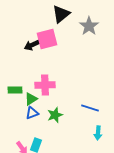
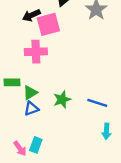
black arrow: (32, 45) -> (31, 15), moved
pink cross: (45, 85) -> (36, 52), moved
green star: (55, 115) -> (62, 99), moved

